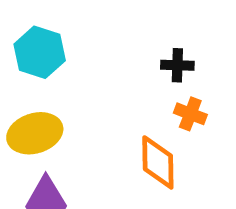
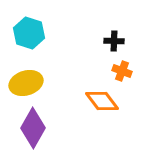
orange diamond: (158, 162) -> (102, 101), turned -36

